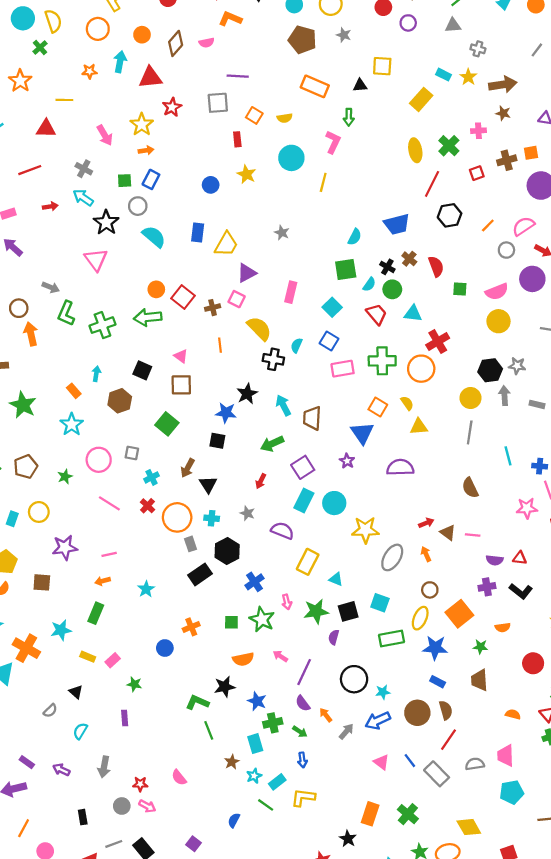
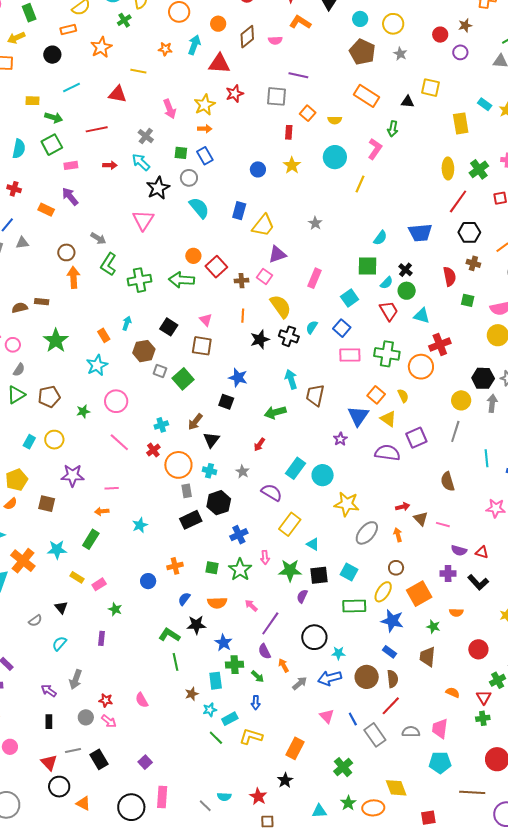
yellow rectangle: (421, 99) -> (461, 123), turned -60
blue rectangle: (151, 179) -> (205, 156), turned -66
brown cross: (409, 259) -> (473, 263), moved, turned -32
black star: (247, 394) -> (260, 339), moved
yellow triangle: (419, 427) -> (388, 419), moved, turned 30
gray square: (132, 453) -> (160, 371), moved
purple square: (303, 467) -> (416, 438), moved
purple arrow: (61, 770) -> (49, 691), moved
orange rectangle: (370, 814) -> (295, 748), moved
blue semicircle: (234, 820) -> (184, 599), moved

